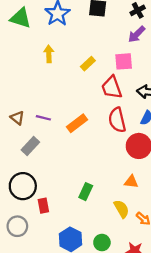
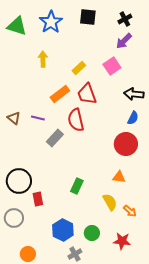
pink square: (124, 61) -> (112, 66), turned -30
red trapezoid: (112, 87) -> (87, 94), moved
red semicircle: (117, 120) -> (76, 120), moved
orange rectangle: (77, 123) -> (60, 94), moved
gray rectangle: (30, 146) -> (55, 138), moved

